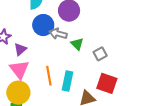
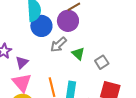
blue circle: (43, 25) -> (41, 26), moved
gray arrow: (58, 34) -> (59, 45), turned -54

